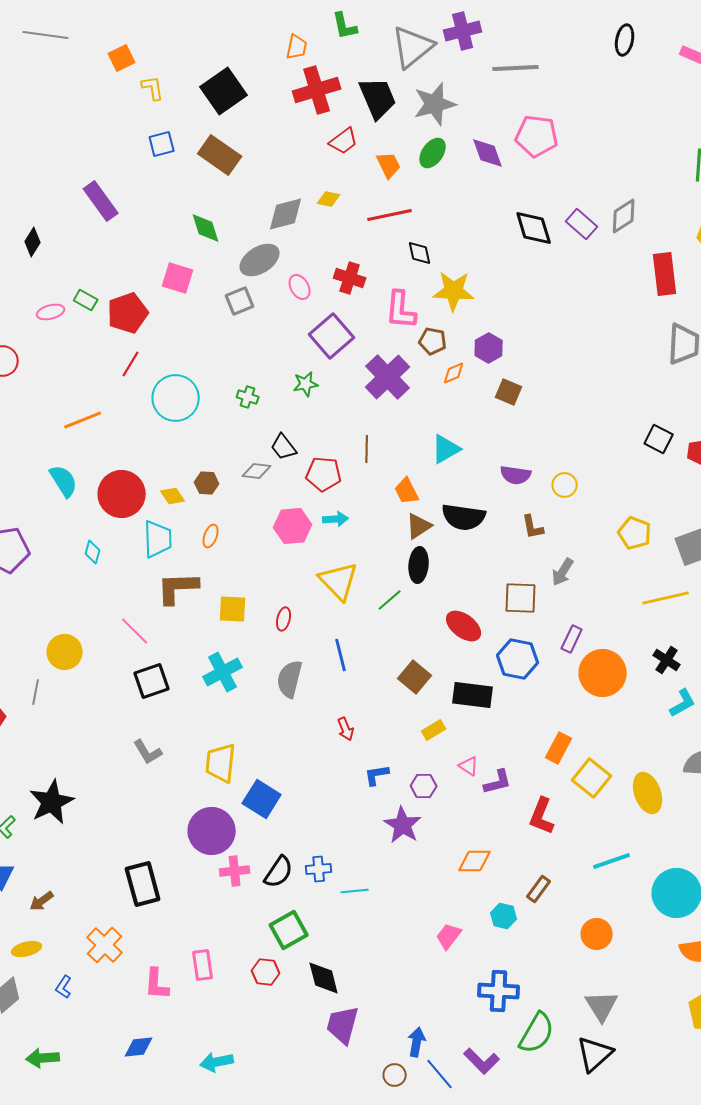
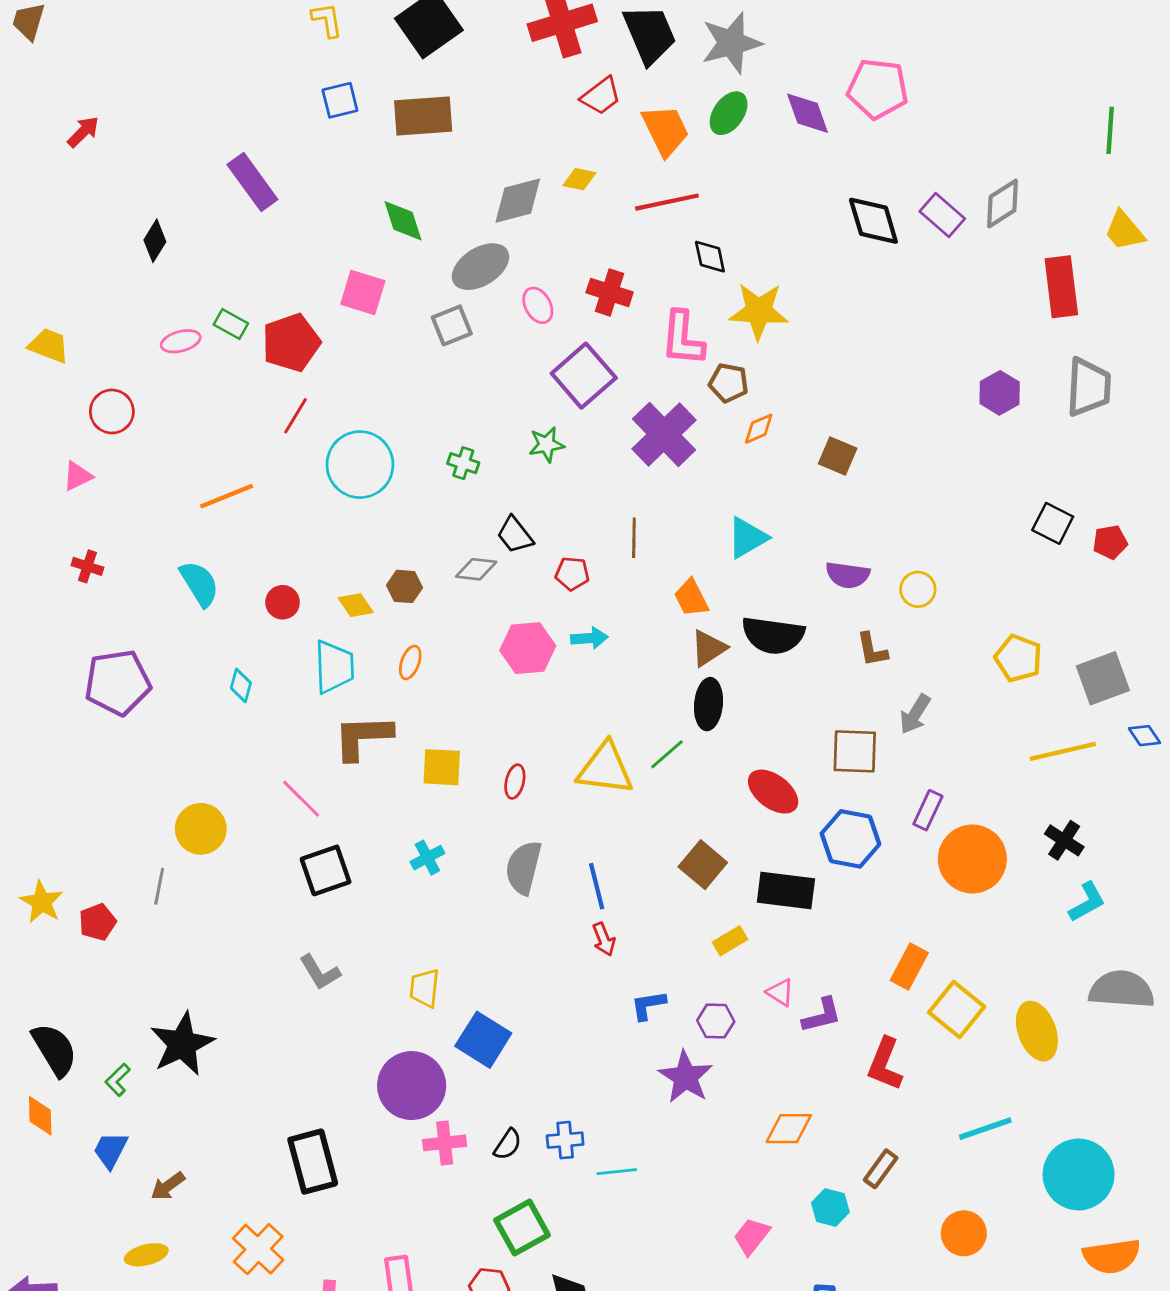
brown rectangle: (220, 155) -> (423, 116), turned -39
orange trapezoid: (389, 165) -> (665, 130), size x1.4
purple hexagon: (489, 348) -> (1000, 393), moved
red pentagon: (324, 474) -> (572, 574), size x0.7
red circle: (122, 494) -> (283, 602), size x0.5
yellow triangle: (339, 581) -> (605, 769), moved, turned -39
blue line: (341, 655) -> (597, 886), moved
cyan cross: (223, 672) -> (427, 858), size x0.6
yellow trapezoid: (221, 763) -> (425, 988), size x0.7
black semicircle: (279, 872) -> (508, 1144), size x0.7

